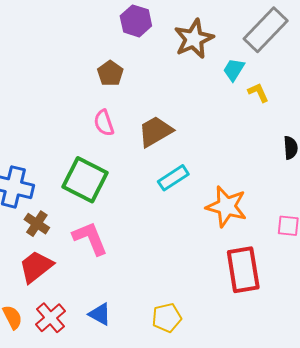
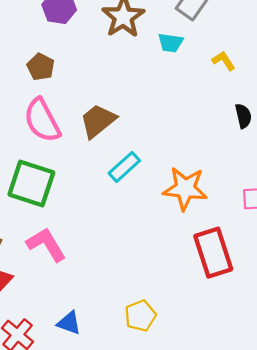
cyan trapezoid: (234, 70) -> (171, 43), turned -105
yellow L-shape: (258, 92) -> (224, 61), moved
pink semicircle: (104, 123) -> (42, 120), size x1.6

